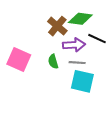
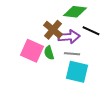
brown cross: (57, 26) -> (53, 30), moved
pink square: (19, 59) -> (32, 51), moved

